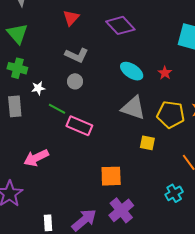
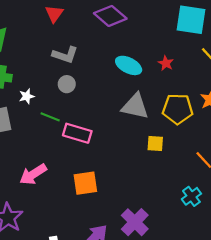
orange square: (111, 176) -> (85, 183), moved

